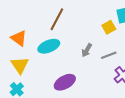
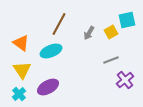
gray arrow: (87, 50) -> (89, 33), moved
purple ellipse: (65, 82) -> (48, 87), moved

